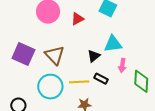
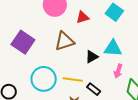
brown triangle: (55, 55) -> (64, 41), moved, turned 45
black rectangle: (101, 79) -> (94, 89), moved

